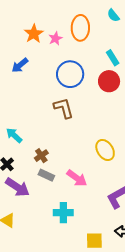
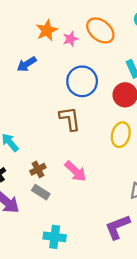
orange ellipse: (80, 28) -> (100, 30), turned -60
yellow ellipse: (105, 150) -> (121, 135), moved, turned 40
pink arrow: (77, 178) -> (75, 171), moved

